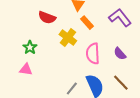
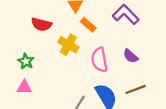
brown line: (121, 83) -> (136, 89), turned -60

